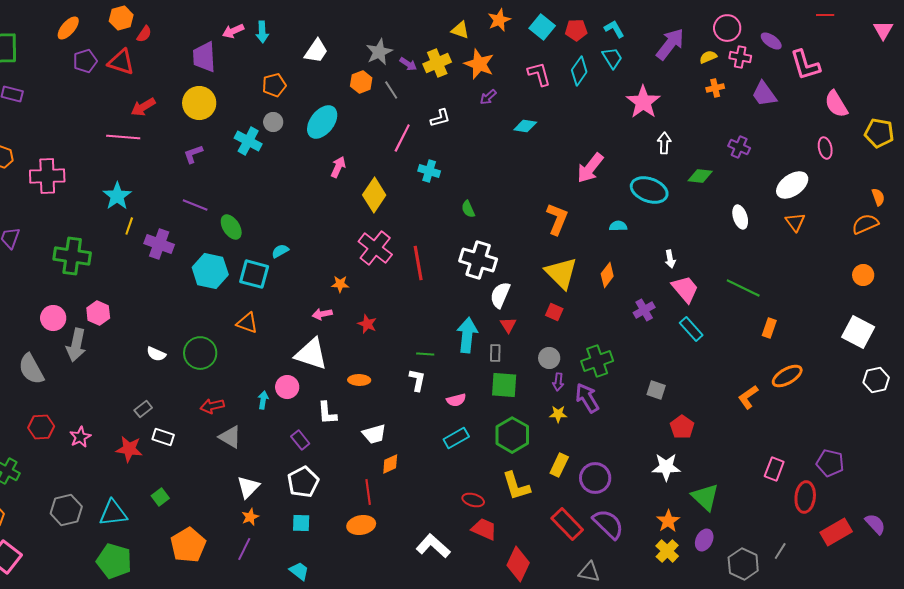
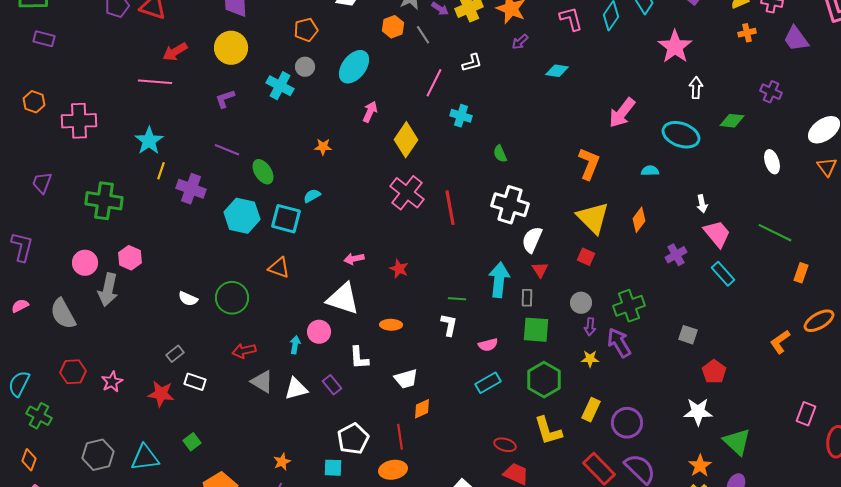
orange star: (340, 284) -> (323, 147), moved
white pentagon: (303, 482) -> (353, 439), moved
white triangle: (248, 487) -> (296, 389), moved, turned 30

